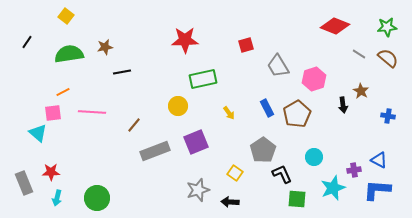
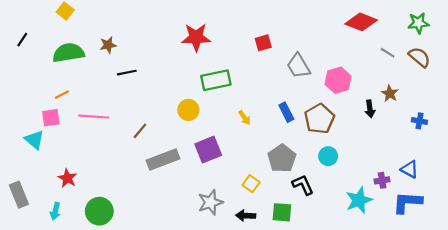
cyan circle: (314, 157) -> (328, 156), moved
red star: (51, 172) -> (67, 178), moved, turned 30
green square: (297, 199) -> (282, 212), moved

